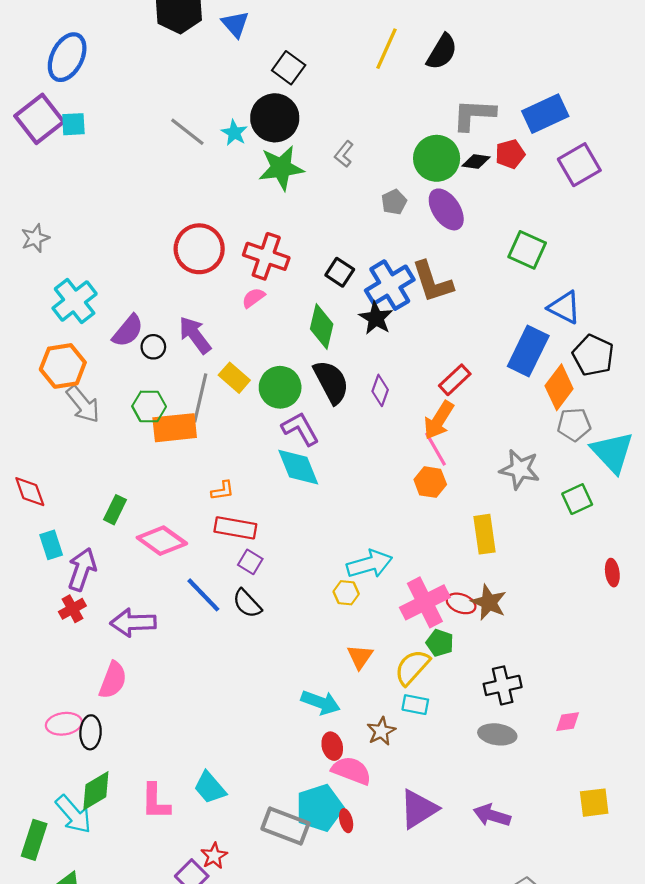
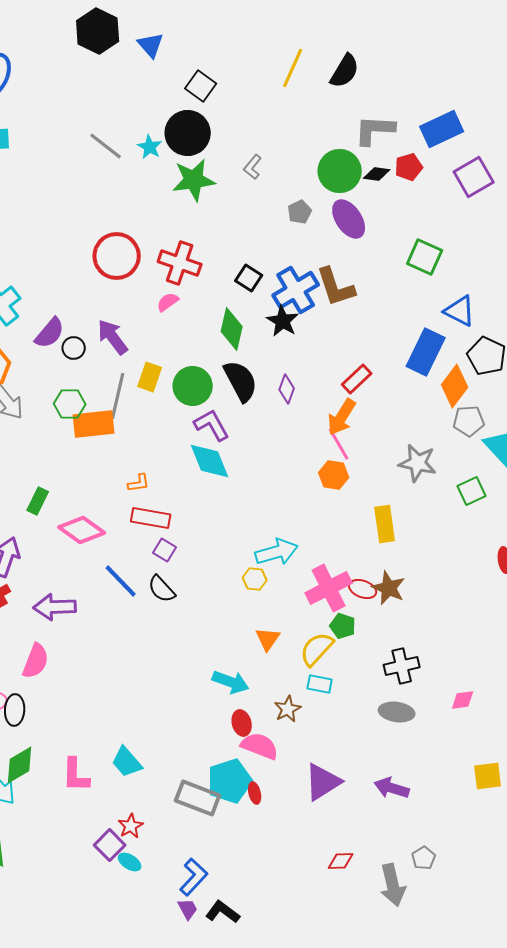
yellow rectangle: (234, 378) -> (150, 377), turned 68

